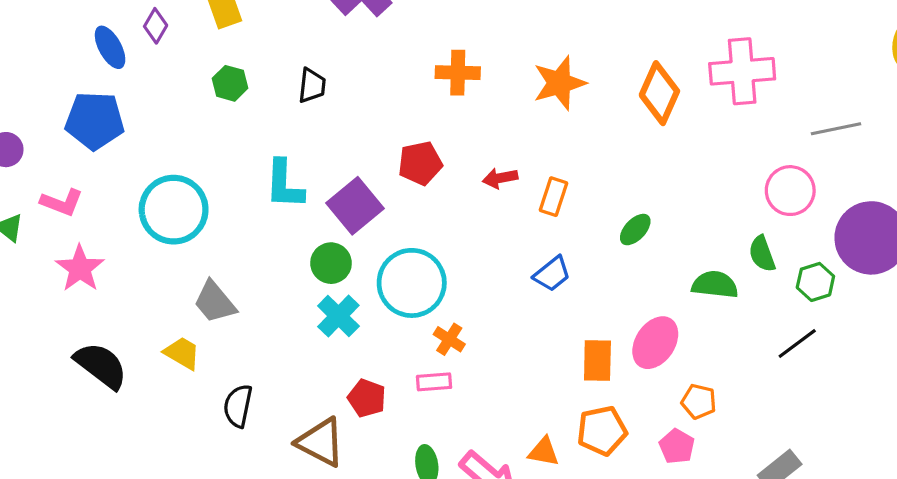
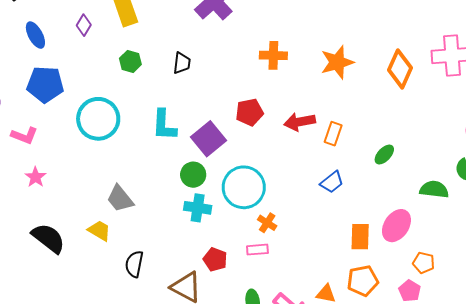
blue ellipse: (110, 47) -> (35, 35), moved
red arrow: (500, 178) -> (300, 122), size x1.4
cyan circle: (174, 210) -> (98, 119), moved
pink star: (80, 268) -> (36, 177), size x0.7
cyan cross: (338, 316) -> (198, 208), turned -36

